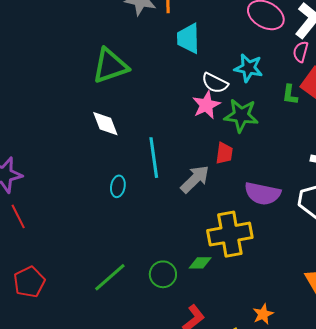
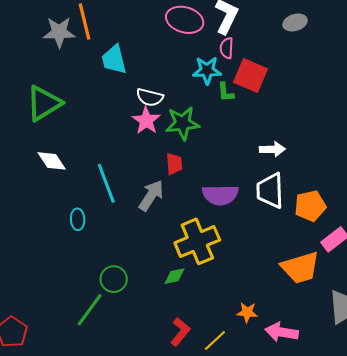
cyan star: (249, 68) -> (207, 70), moved
green circle: (163, 274) -> (114, 279), moved
orange star: (263, 314) -> (247, 312), turned -30

